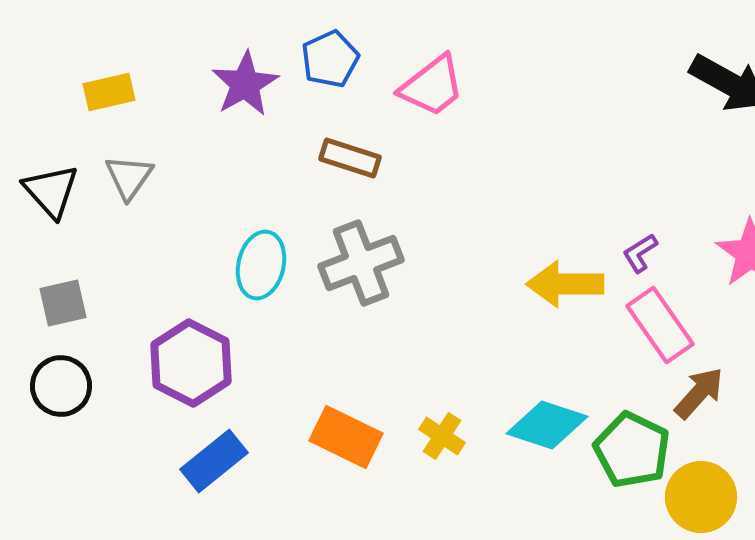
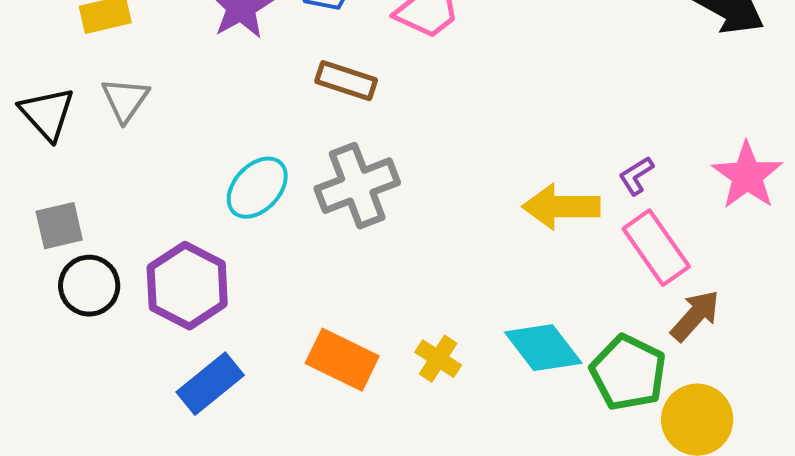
cyan ellipse: (261, 265) -> (257, 188), turned 30
black circle: (61, 386) -> (89, 286), moved
cyan diamond: (547, 425) -> (543, 348), turned 34

